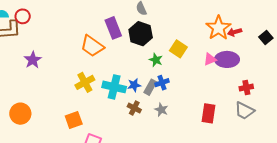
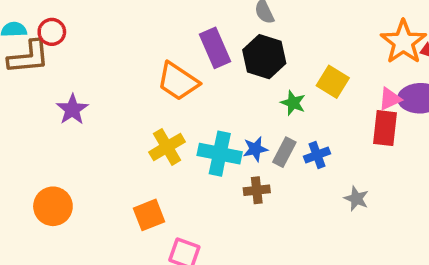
blue cross: (162, 83) -> (317, 155), moved
brown cross: (134, 108) -> (257, 190), turned -32
gray star: (161, 110) -> (356, 199), moved
red rectangle: (209, 113) -> (385, 128), moved

